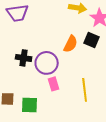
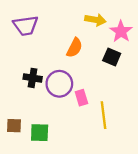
orange semicircle: (71, 44) -> (74, 48), moved
pink rectangle: (54, 84) -> (81, 98), moved

